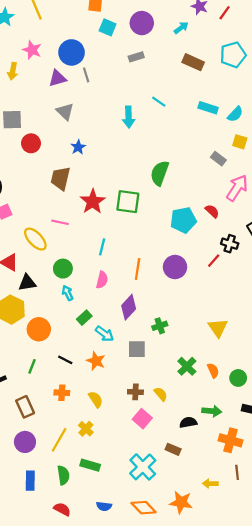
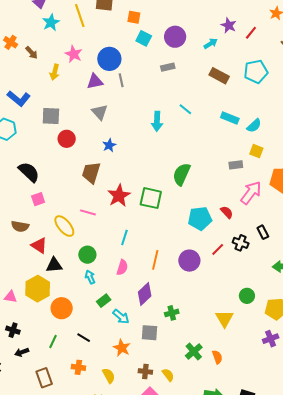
gray rectangle: (218, 159) -> (236, 165), turned -48
red line: (214, 261) -> (218, 249), moved
orange star: (96, 361) -> (122, 348), moved
green circle: (238, 378) -> (247, 296), moved

